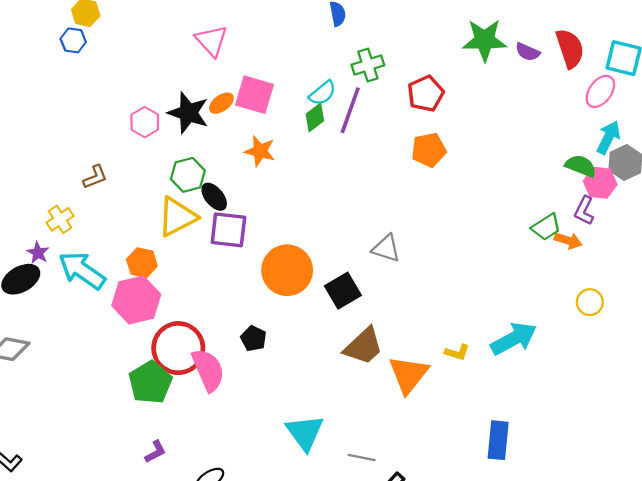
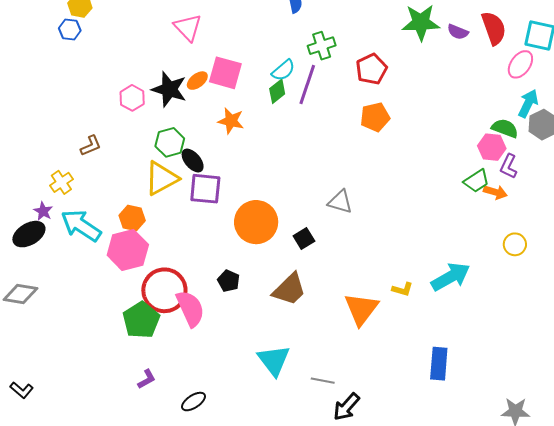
pink hexagon: (600, 183) -> (492, 147), moved
black square: (343, 291) -> (304, 238), size x0.7
brown trapezoid: (364, 346) -> (289, 289), moved

